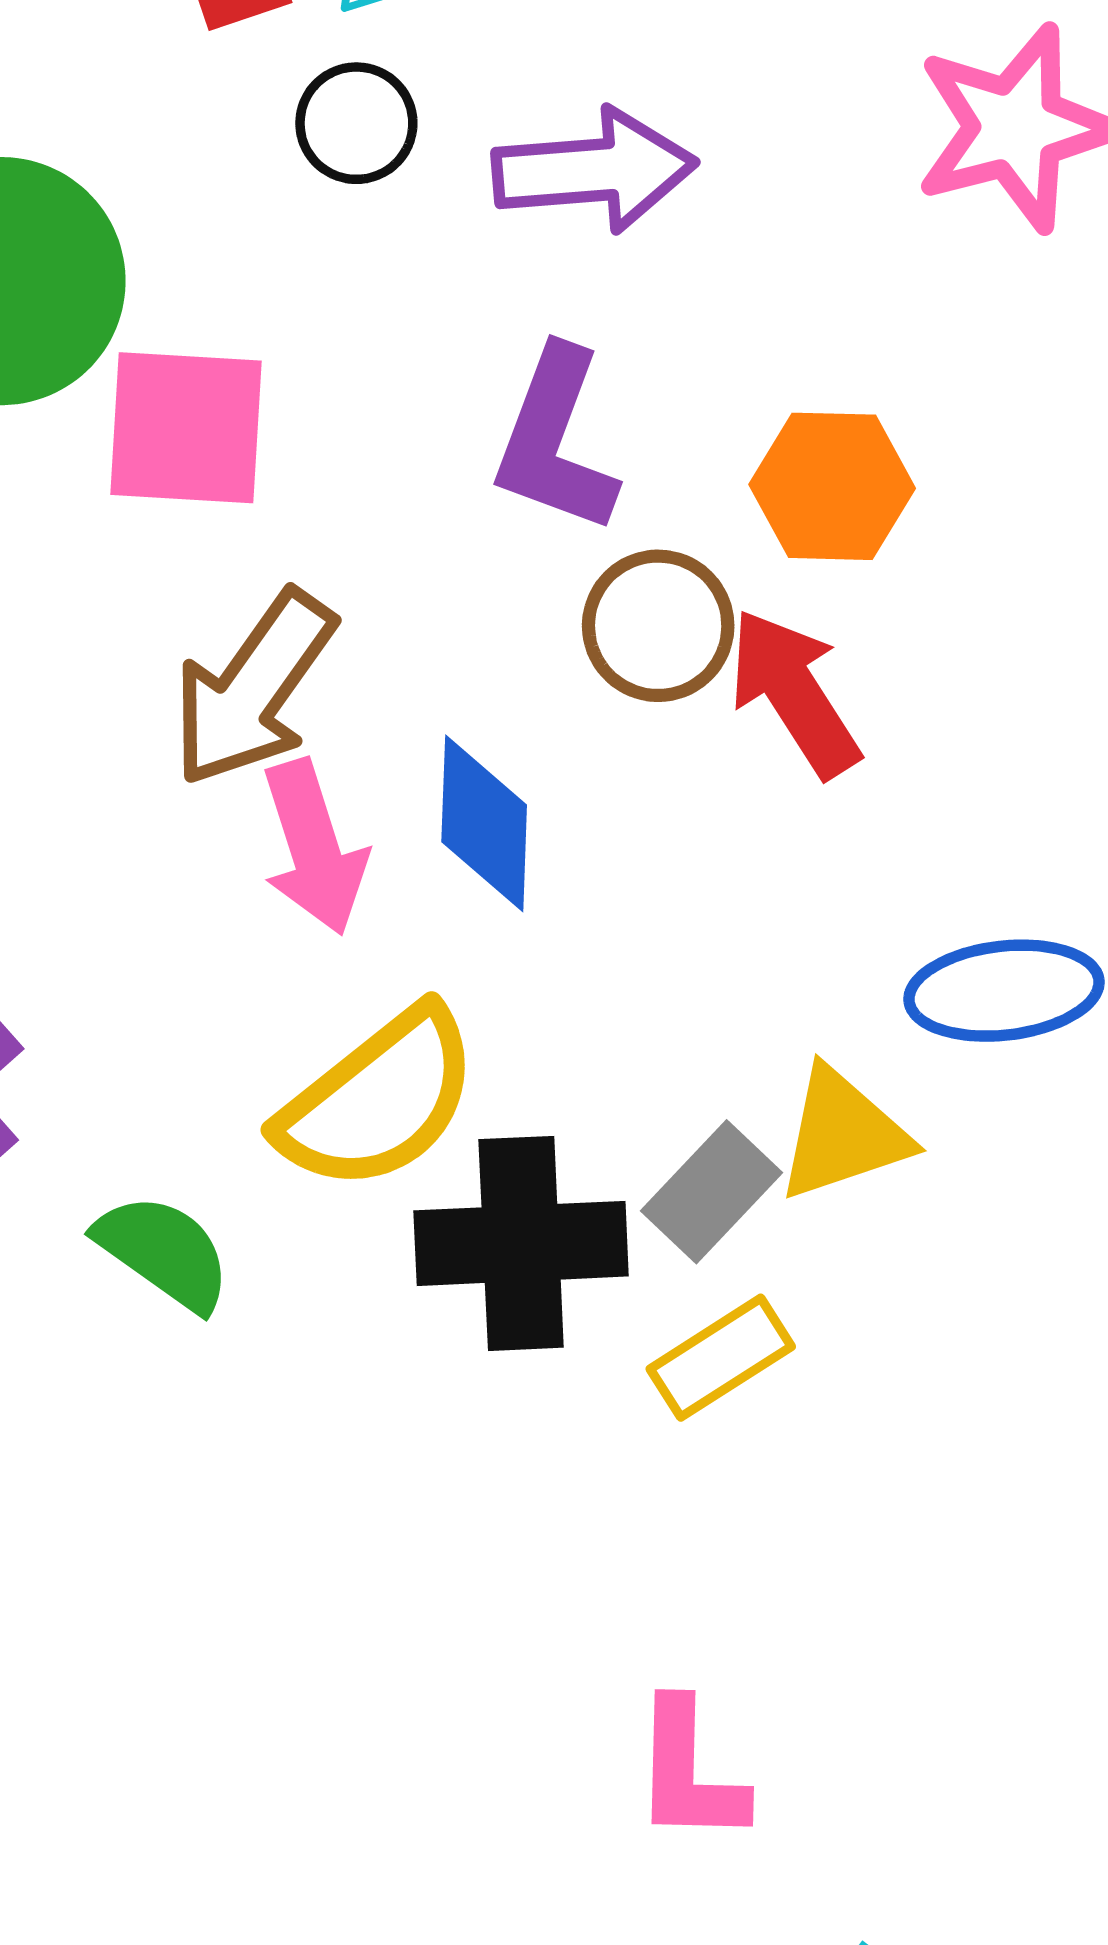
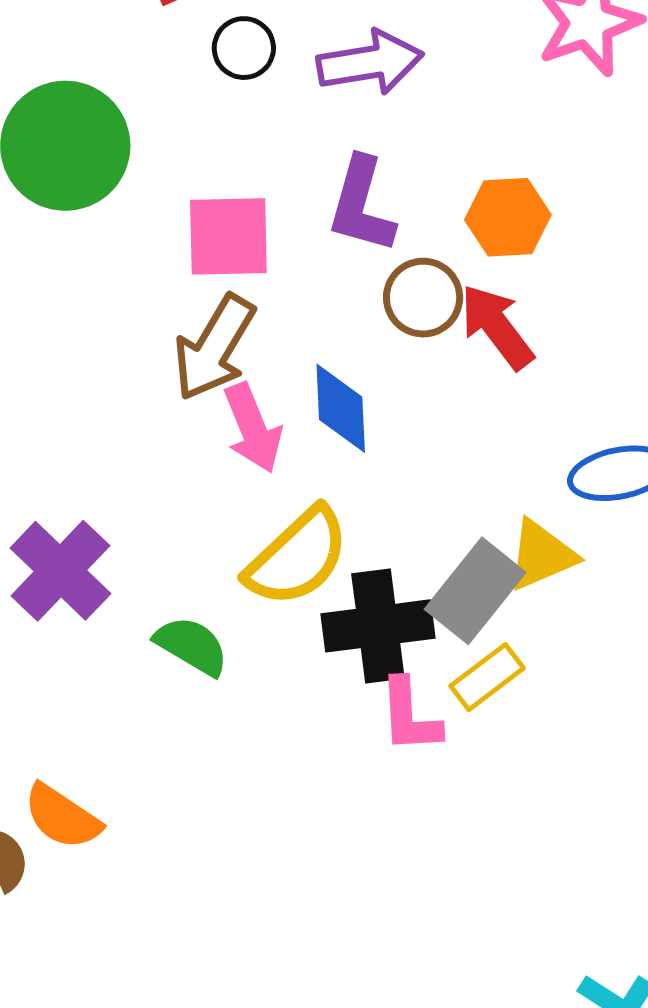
pink square: (186, 428) -> (228, 236), moved
gray rectangle: (711, 1192) -> (475, 591), size x1.4
pink L-shape: (689, 1772) -> (410, 716), moved

